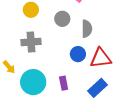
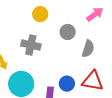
blue circle: (78, 54) -> (67, 84), moved

